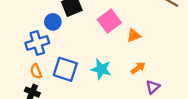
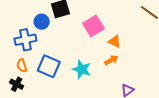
orange triangle: (134, 35) -> (115, 41), turned 40
orange arrow: (138, 68) -> (111, 60), moved

